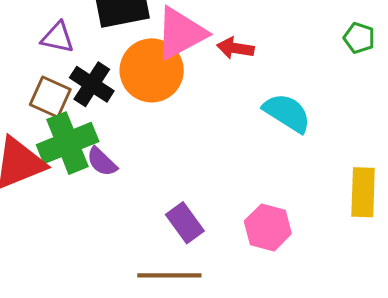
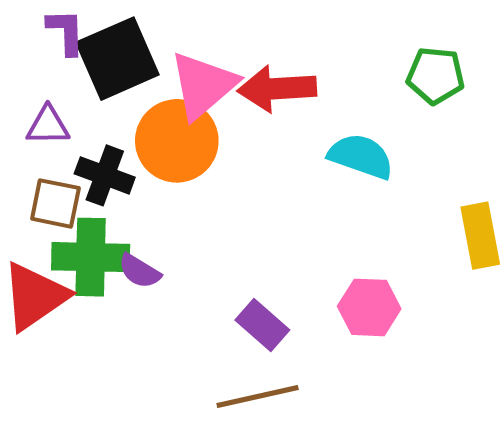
green pentagon: (359, 38) -> (435, 76), moved, size x1.4
red arrow: (235, 48) -> (277, 89), size x1.6
green cross: (68, 143) -> (91, 257), turned 36

